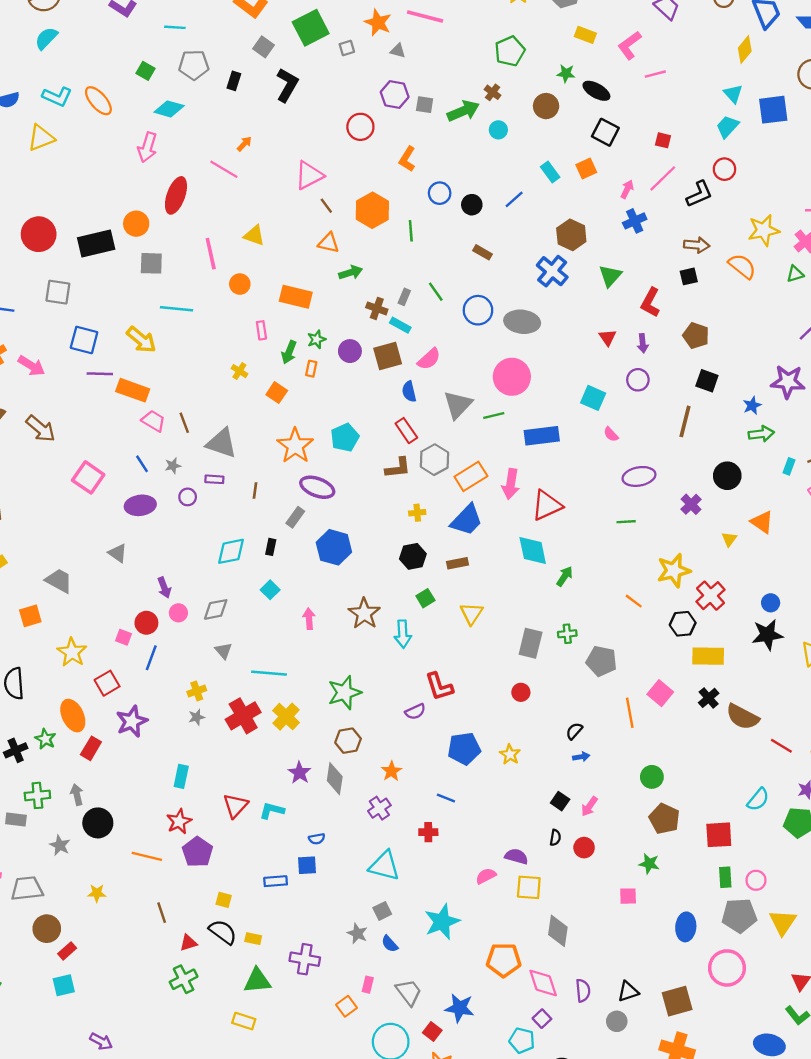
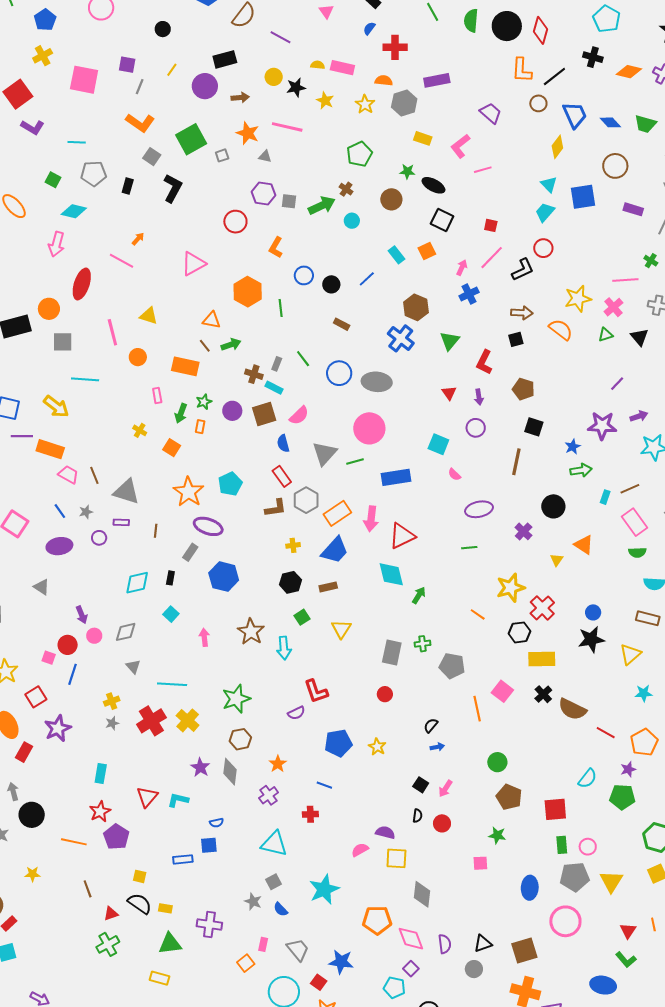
brown line: (326, 206) -> (205, 346), moved

